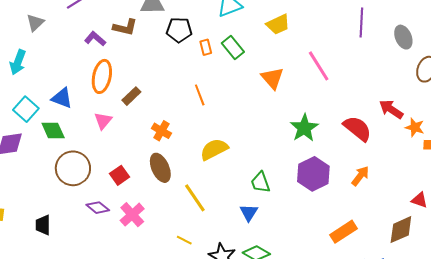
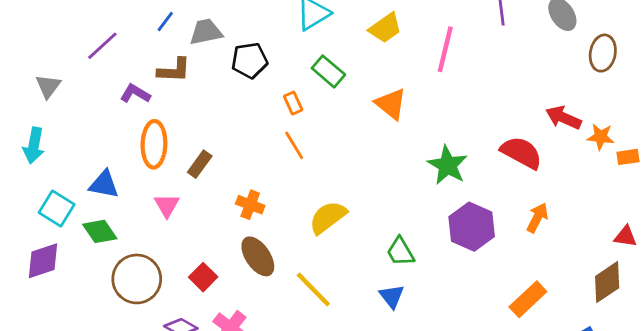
orange rectangle: (206, 47) -> (293, 103), moved
pink line: (319, 66) -> (445, 49), moved, turned 56

